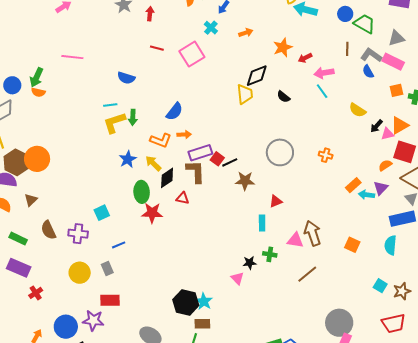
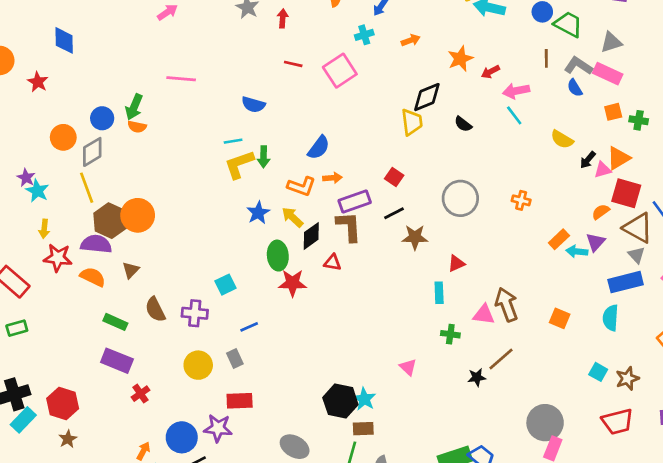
cyan cross: (211, 28) -> (364, 35), turned 32
red square: (217, 159) -> (394, 177), moved
black star: (250, 263) -> (477, 377), moved

